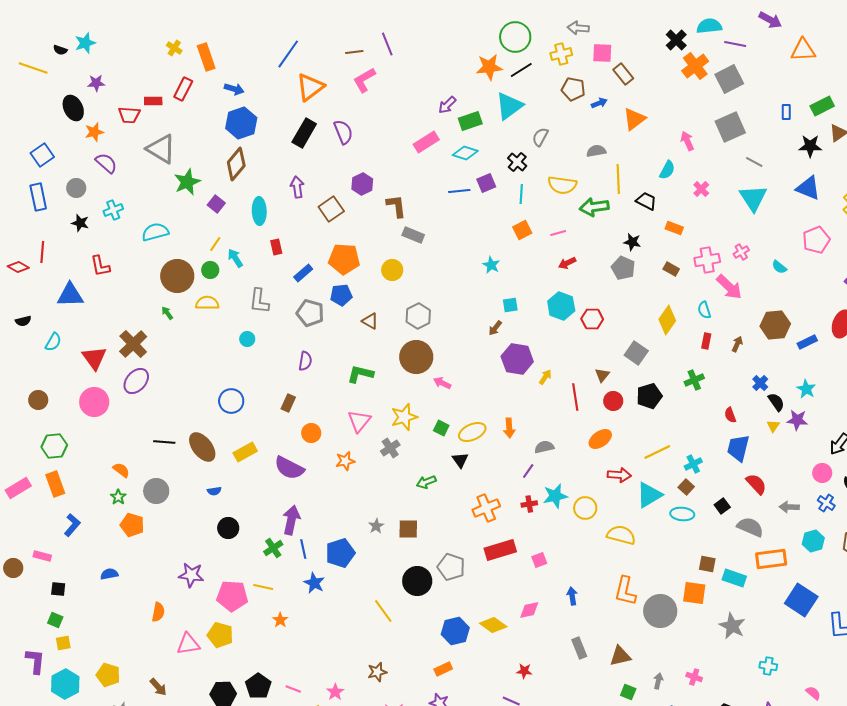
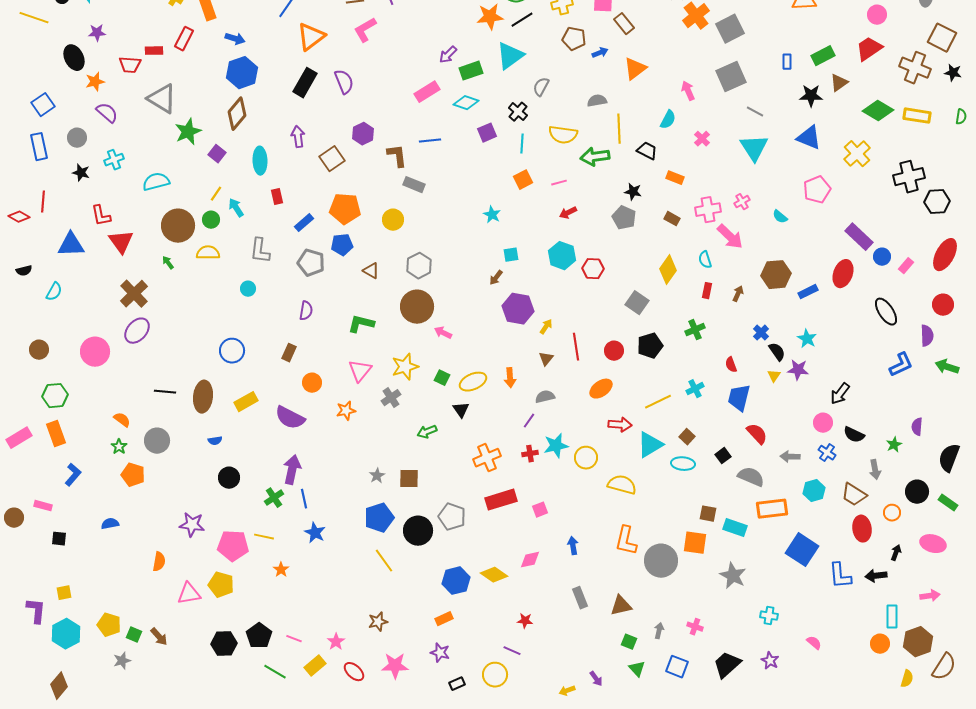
blue line: (459, 191) -> (430, 141), moved
red triangle: (94, 358) -> (121, 242), moved
brown triangle: (602, 375) -> (546, 359), moved
brown ellipse: (202, 447) -> (203, 397), turned 44
cyan cross: (693, 464) -> (695, 389), moved
blue pentagon: (340, 553) -> (379, 518), moved
green square: (55, 620) -> (134, 635), moved

